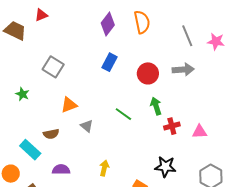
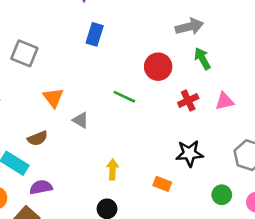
red circle: (148, 73) -> (158, 67), moved
orange triangle: (69, 105) -> (53, 98), turned -36
green arrow: (156, 106) -> (202, 59), moved
purple semicircle: (61, 170) -> (41, 187), moved

